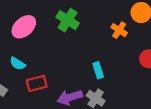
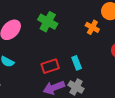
red rectangle: (37, 83) -> (50, 66), moved

